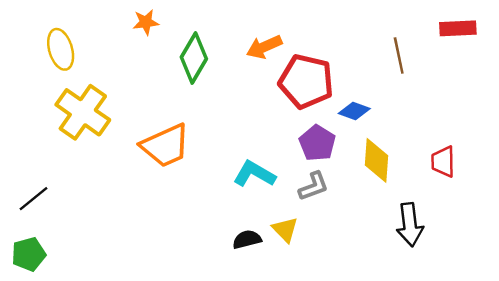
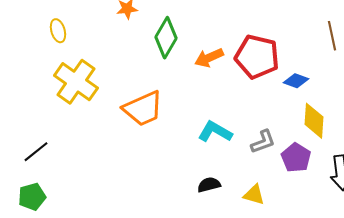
orange arrow: (264, 47) -> (209, 58), moved
yellow ellipse: (61, 49) -> (58, 31), size x0.7
purple pentagon: (317, 143) -> (296, 158), moved
yellow triangle: (285, 229) -> (254, 195), moved, turned -30

